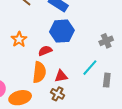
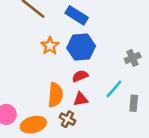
orange star: (19, 39) -> (50, 46), moved
red semicircle: (45, 51) -> (80, 76), moved
brown cross: (58, 94) -> (67, 119), moved

